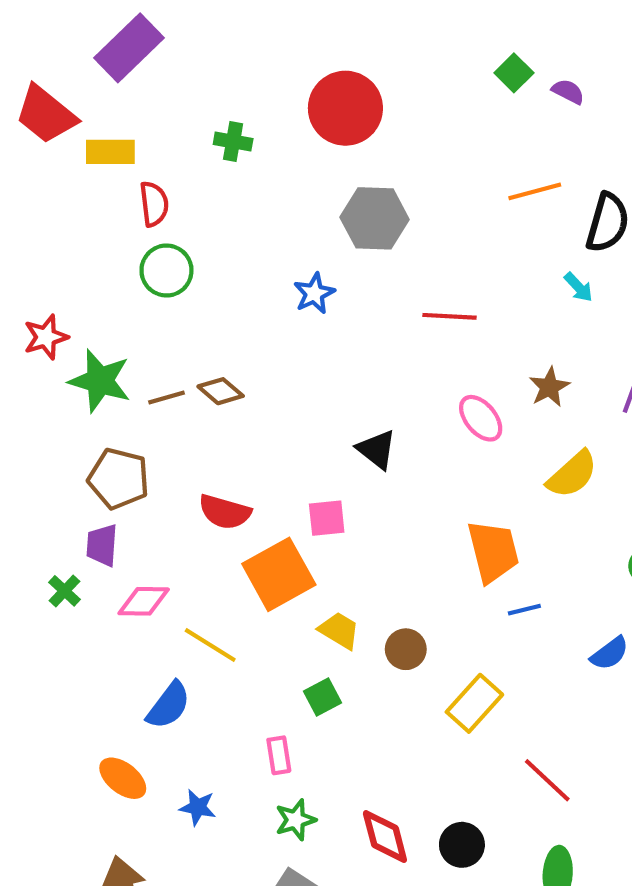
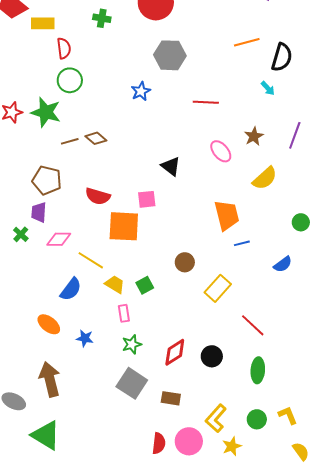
green star: (100, 381) -> (46, 112), moved
orange square: (279, 574) -> (124, 226), turned 32
yellow trapezoid: (339, 630) -> (115, 284), moved
red diamond: (385, 836) -> (175, 352), turned 72

